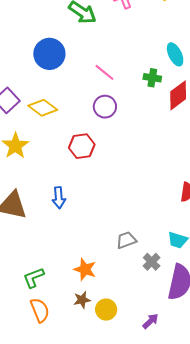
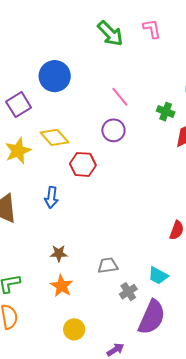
blue circle: (49, 54) -> (55, 76), moved
yellow diamond: (43, 108) -> (54, 137), moved
blue arrow: (59, 198) -> (51, 197), moved
brown star: (82, 300) -> (59, 253), moved

